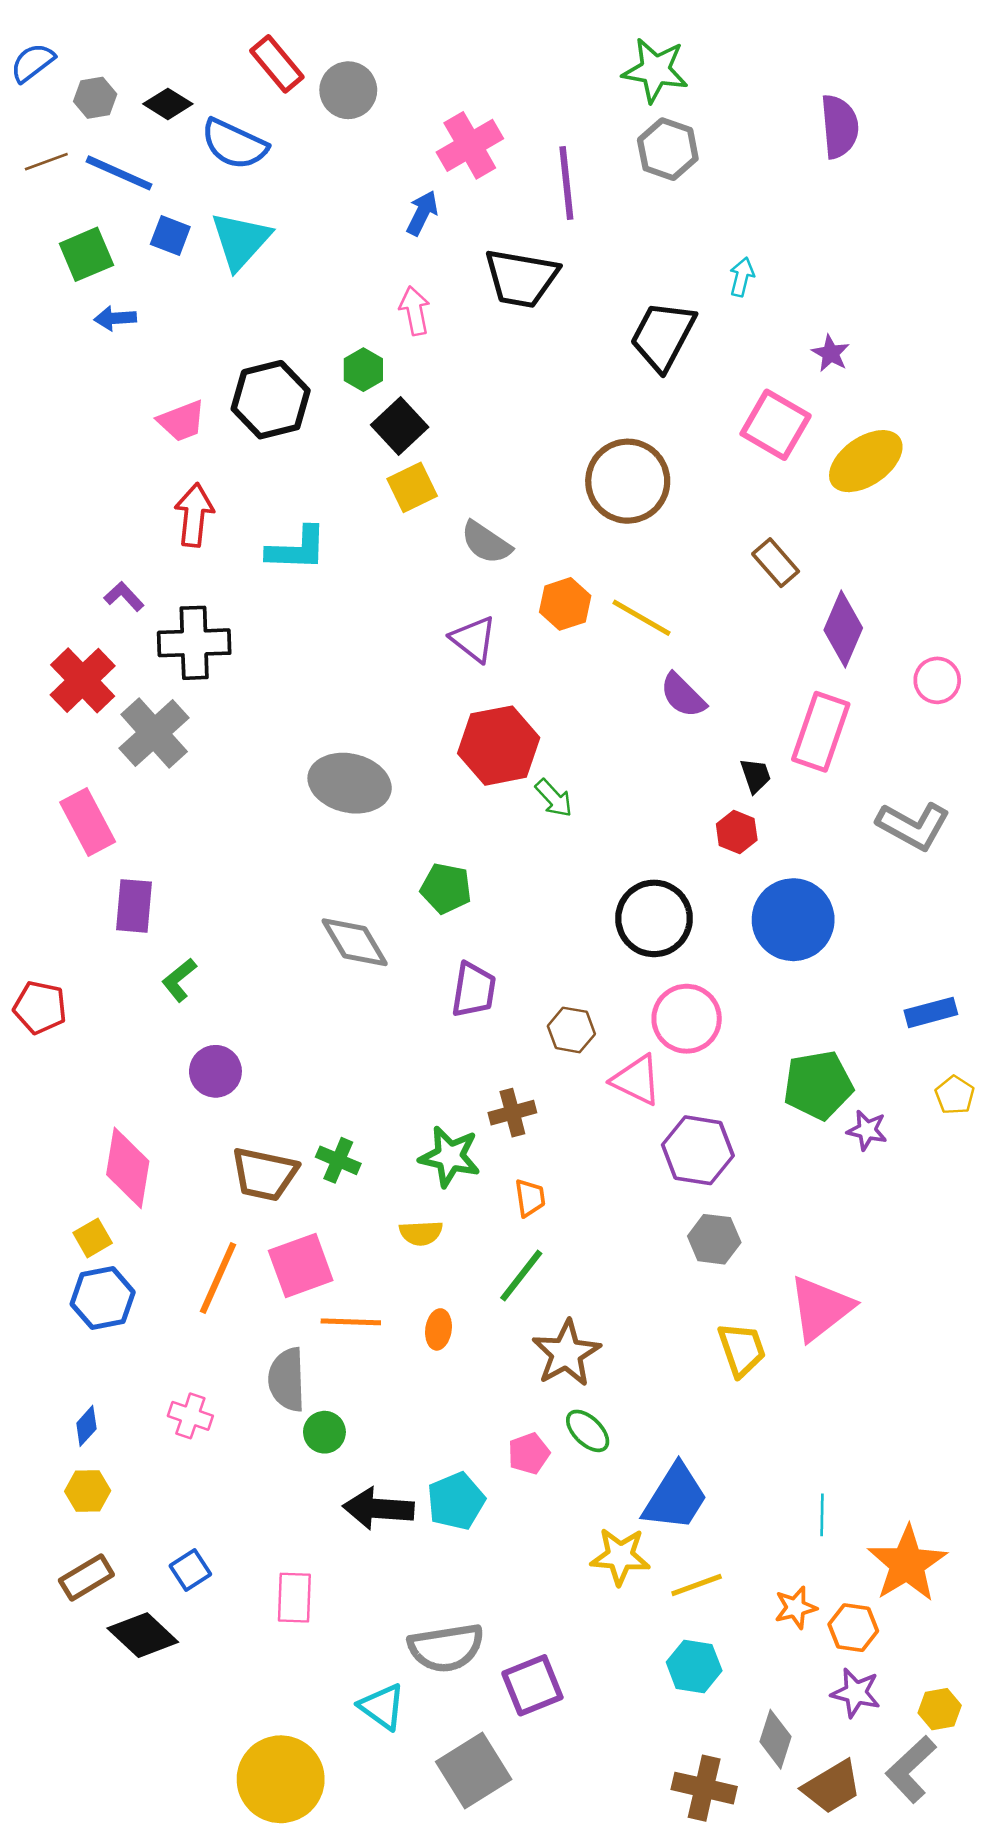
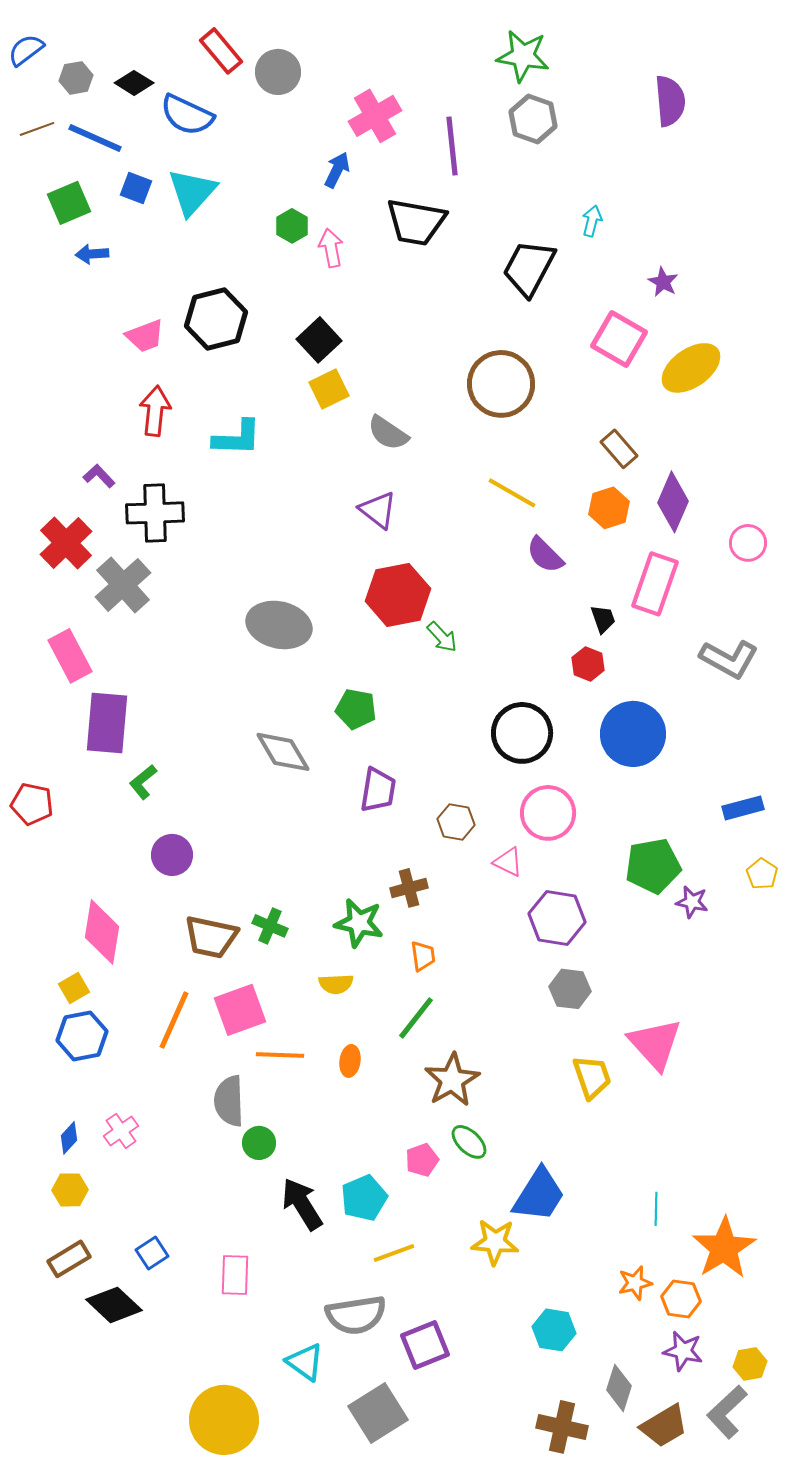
green hexagon: (363, 370) -> (292, 226), moved
orange hexagon: (565, 604) -> (609, 508), moved
purple rectangle: (134, 906) -> (107, 723), size x1.4
pink triangle: (636, 1080) -> (508, 862), size x0.7
pink triangle: (821, 1308) -> (655, 1044), turned -34
pink cross: (190, 1416) -> (121, 1131), moved, turned 36
black arrow: (378, 1509) -> (302, 1204), turned 54
yellow line: (697, 1585) -> (394, 1253), moved

